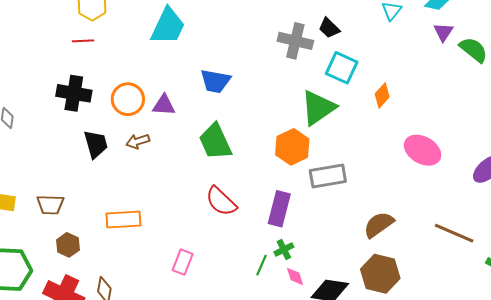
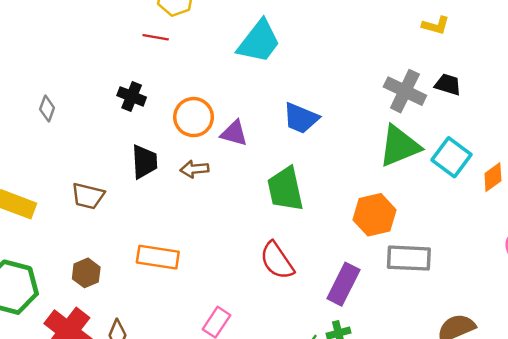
black trapezoid: (329, 28) -> (448, 85), turned 140
cyan square: (342, 68) -> (451, 157), moved
black cross: (74, 93) -> (132, 96), size x0.7
green triangle: (318, 108) -> (399, 146), moved
brown trapezoid: (50, 205) -> (88, 196), moved

